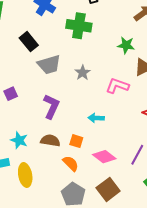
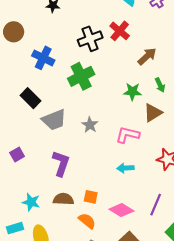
green cross: (79, 26) -> (81, 76), turned -30
cyan arrow: (96, 118) -> (125, 168), moved

